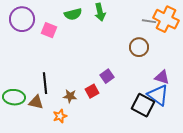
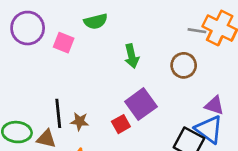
green arrow: (100, 12) -> (132, 56), moved
purple square: (107, 76) -> (141, 104), size x1.6
brown star: (70, 96) -> (80, 121), moved

